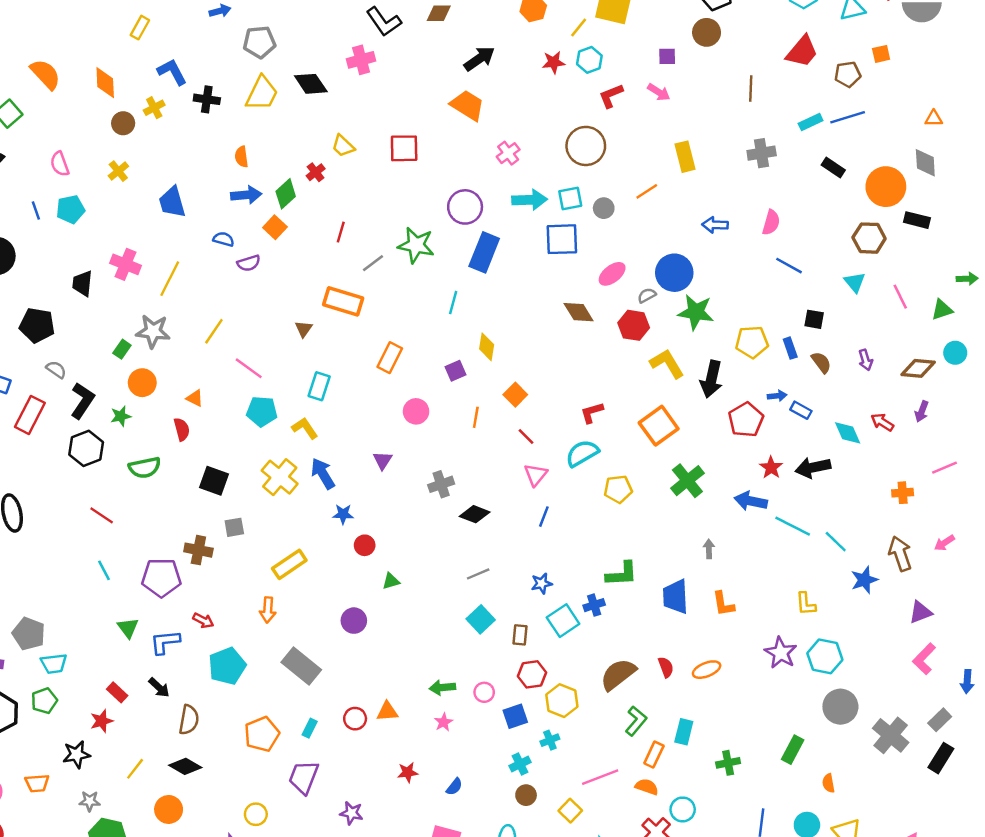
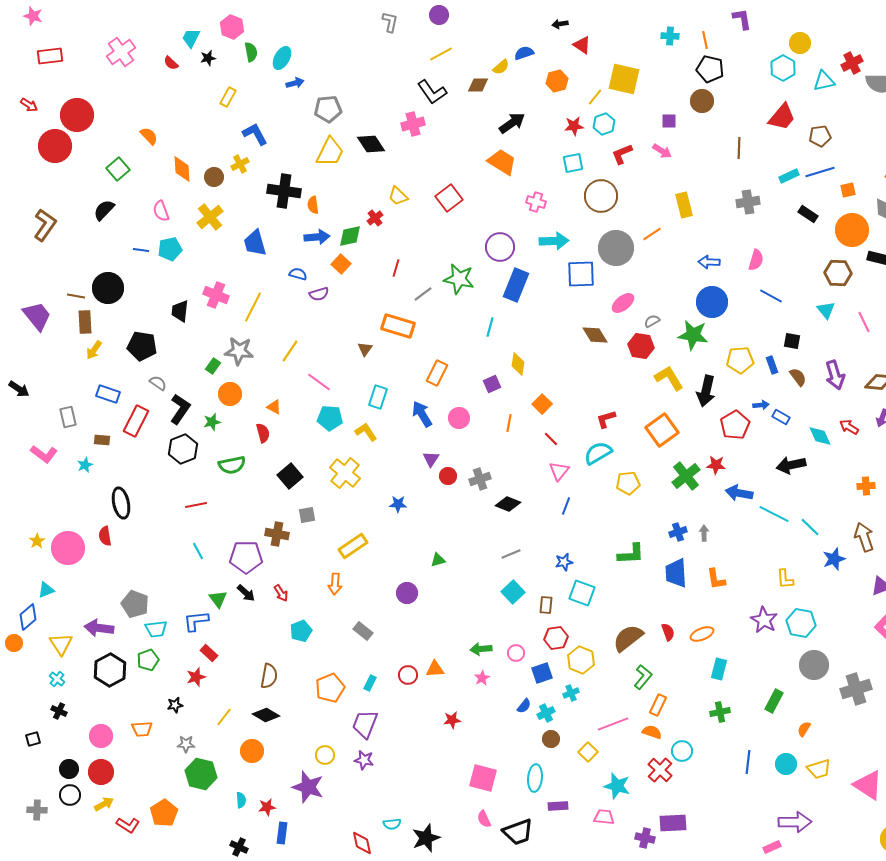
orange square: (881, 54) -> (848, 190), moved
orange semicircle: (45, 74) -> (149, 136), size x0.7
orange diamond: (105, 83) -> (182, 169), moved
black cross: (207, 99) -> (284, 191), moved, size x1.5
red square: (404, 148) -> (449, 198), turned -36
pink cross: (508, 153) -> (536, 202), turned -36
yellow cross: (118, 171) -> (210, 217), size x1.5
green diamond: (286, 194) -> (350, 236), turned 30
cyan square: (570, 199) -> (573, 163), moved
gray circle: (604, 208) -> (616, 248), size x2.0
blue line: (36, 211) -> (141, 250), turned -63
blue circle: (674, 273) -> (712, 302), moved
purple arrow: (866, 360) -> (835, 375), size x1.6
red star: (771, 468) -> (716, 465), moved, turned -30
blue arrow: (323, 474) -> (422, 414), moved
black square: (214, 481) -> (290, 476), turned 30
red line: (102, 515) -> (196, 505), turned -45
red circle: (365, 545) -> (448, 476), moved
blue cross: (594, 605) -> (678, 532), moved
red arrow: (203, 621) -> (281, 593), turned 30
cyan square: (563, 621) -> (582, 593), turned -36
blue L-shape: (165, 642) -> (196, 621), moved
cyan pentagon: (227, 666) -> (301, 631), size x0.7
gray rectangle: (301, 666) -> (363, 631), size x0.6
black arrow: (159, 688) -> (246, 593), moved
cyan rectangle: (684, 732) -> (719, 669), moved
gray cross: (891, 735) -> (856, 689), turned 32
black star: (77, 754) -> (175, 705), size x0.7
orange semicircle: (828, 783) -> (804, 729), turned 42
blue semicircle: (454, 787) -> (524, 706), moved
purple star: (351, 813) -> (364, 760), moved

